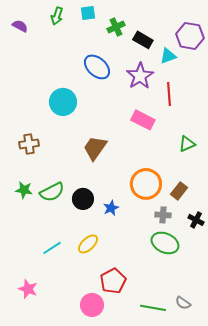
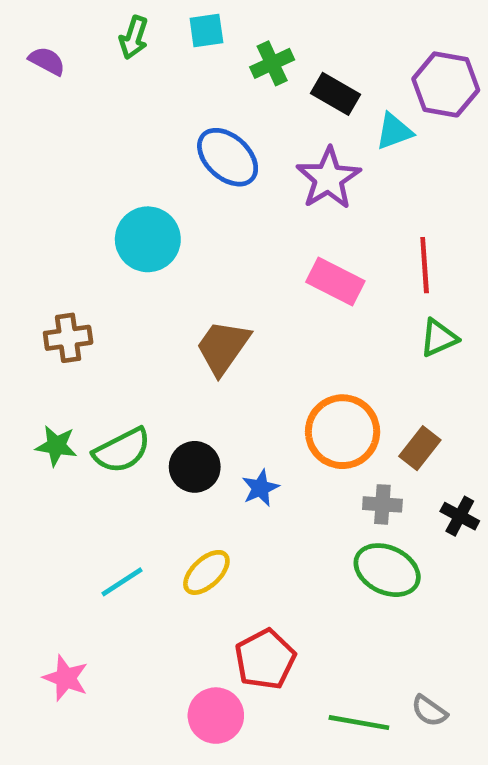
red line: (169, 94) -> (425, 265), moved

